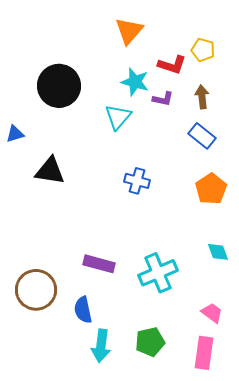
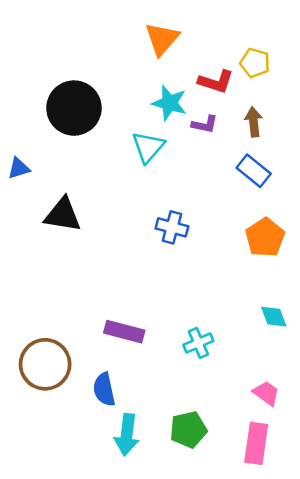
cyan cross: (158, 273) -> (198, 343), size x0.6

